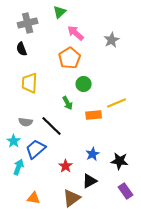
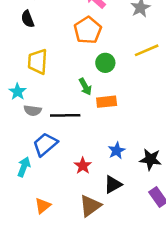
yellow line: (117, 103) -> (147, 50), moved
orange rectangle: (94, 115) -> (107, 102), moved
black line: (52, 126) -> (65, 115), turned -45
cyan star: (14, 141) -> (18, 92), moved
orange triangle: (34, 198) -> (43, 206), turned -48

